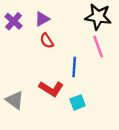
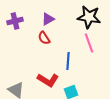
purple triangle: (42, 19) -> (48, 19), moved
purple cross: (14, 21) -> (15, 21), turned 35

